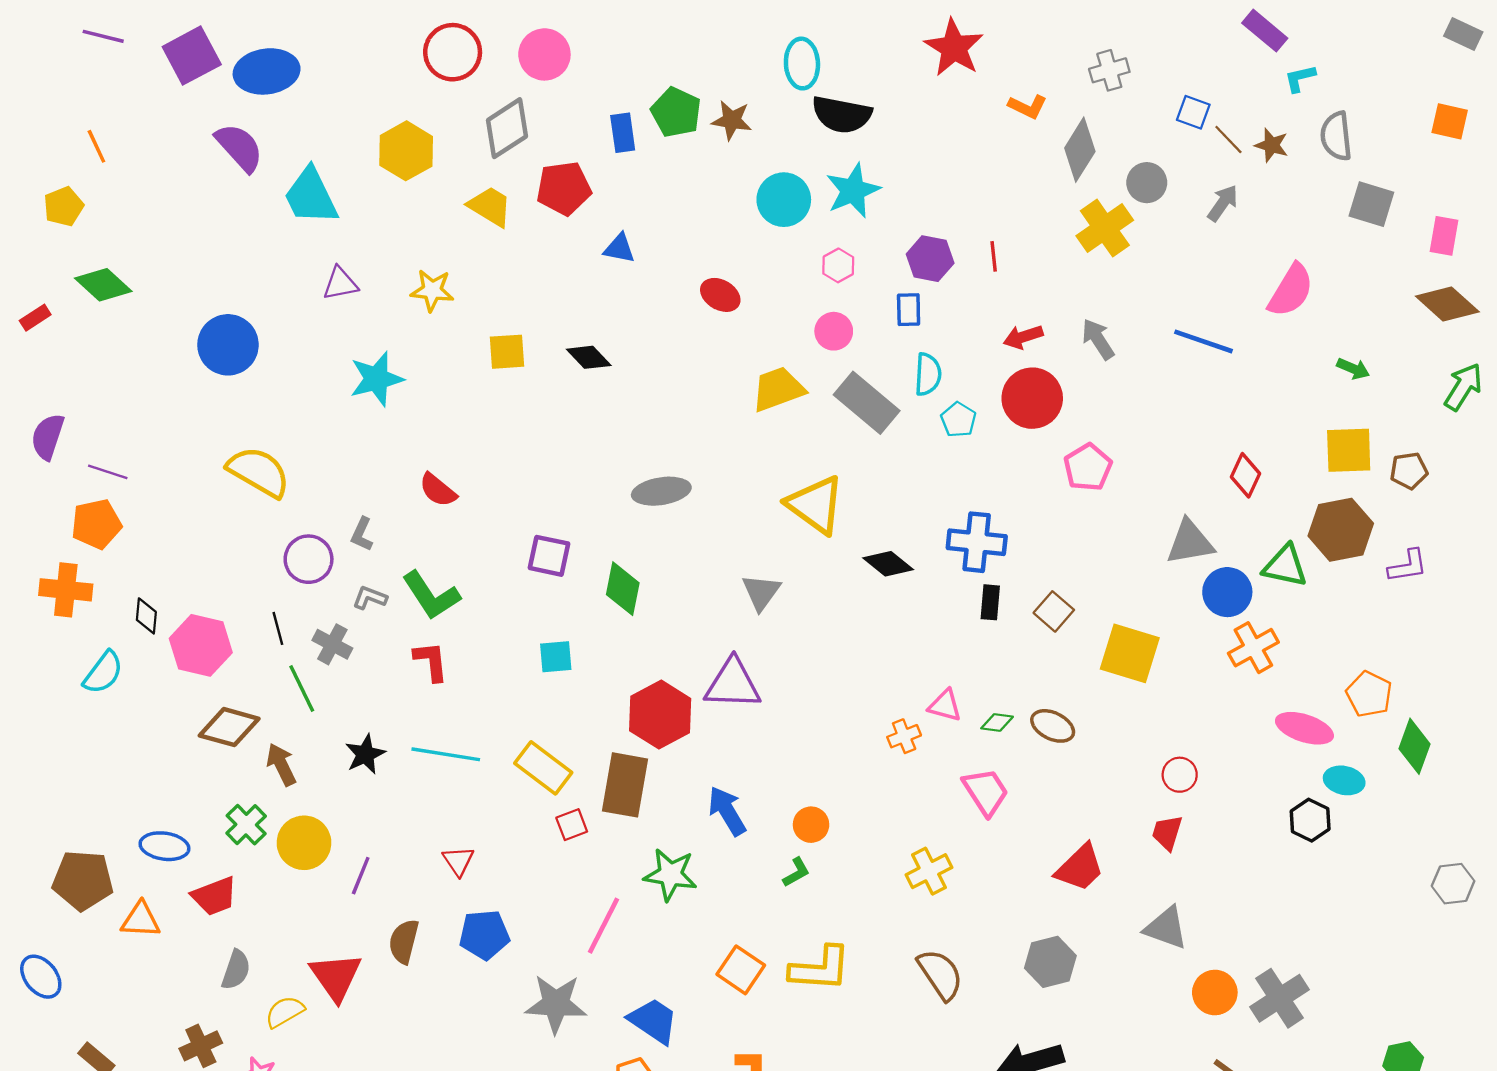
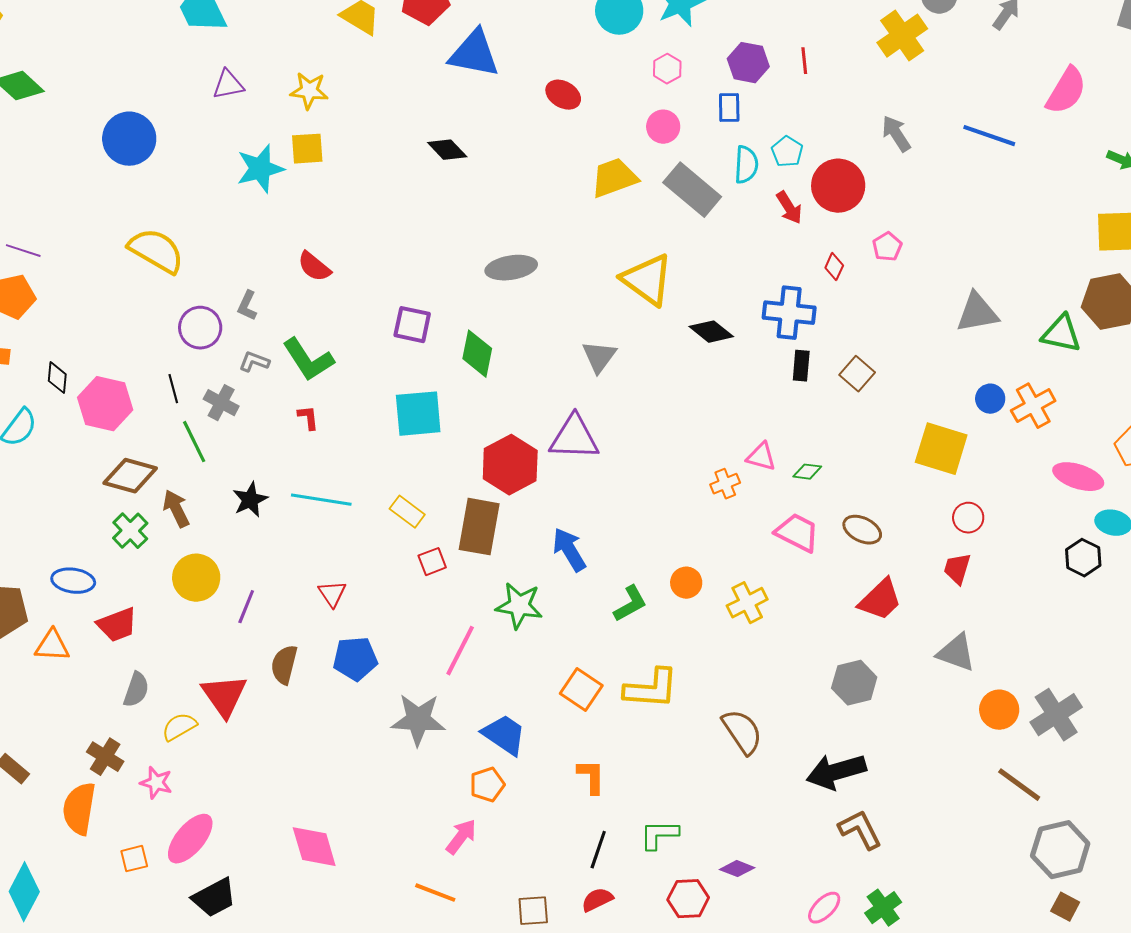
blue triangle: (619, 248) -> (474, 54), size x1.8
red arrow: (1023, 337) -> (789, 208), moved, turned -104
yellow square: (507, 352) -> (307, 149), moved
cyan pentagon: (958, 420) -> (787, 152), moved
pink pentagon: (1088, 467) -> (887, 247), size x0.7
red diamond: (1245, 475) -> (834, 267), moved, size x0.7
blue circle: (1227, 592) -> (990, 399), moved, size x0.7
yellow square: (1130, 653) -> (941, 449), moved
cyan square: (556, 657) -> (418, 414), size x1.6
red L-shape: (431, 661) -> (308, 418), size x0.7
brown ellipse: (1053, 726) -> (862, 530), moved
yellow rectangle: (543, 768) -> (407, 512), size x0.7
pink trapezoid: (986, 792) -> (797, 533), turned -30
green cross: (246, 825) -> (130, 531), moved
orange circle: (811, 825) -> (686, 583), moved
green L-shape: (796, 872) -> (630, 604), size x1.4
brown semicircle: (940, 974) -> (742, 732), moved
brown cross: (201, 1046) -> (105, 757), turned -33

